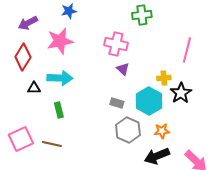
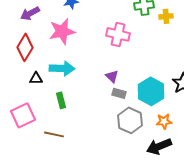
purple triangle: (123, 69) -> (112, 76), moved
yellow cross: (164, 78) -> (166, 16), moved
pink square: (21, 139) -> (23, 115), moved

